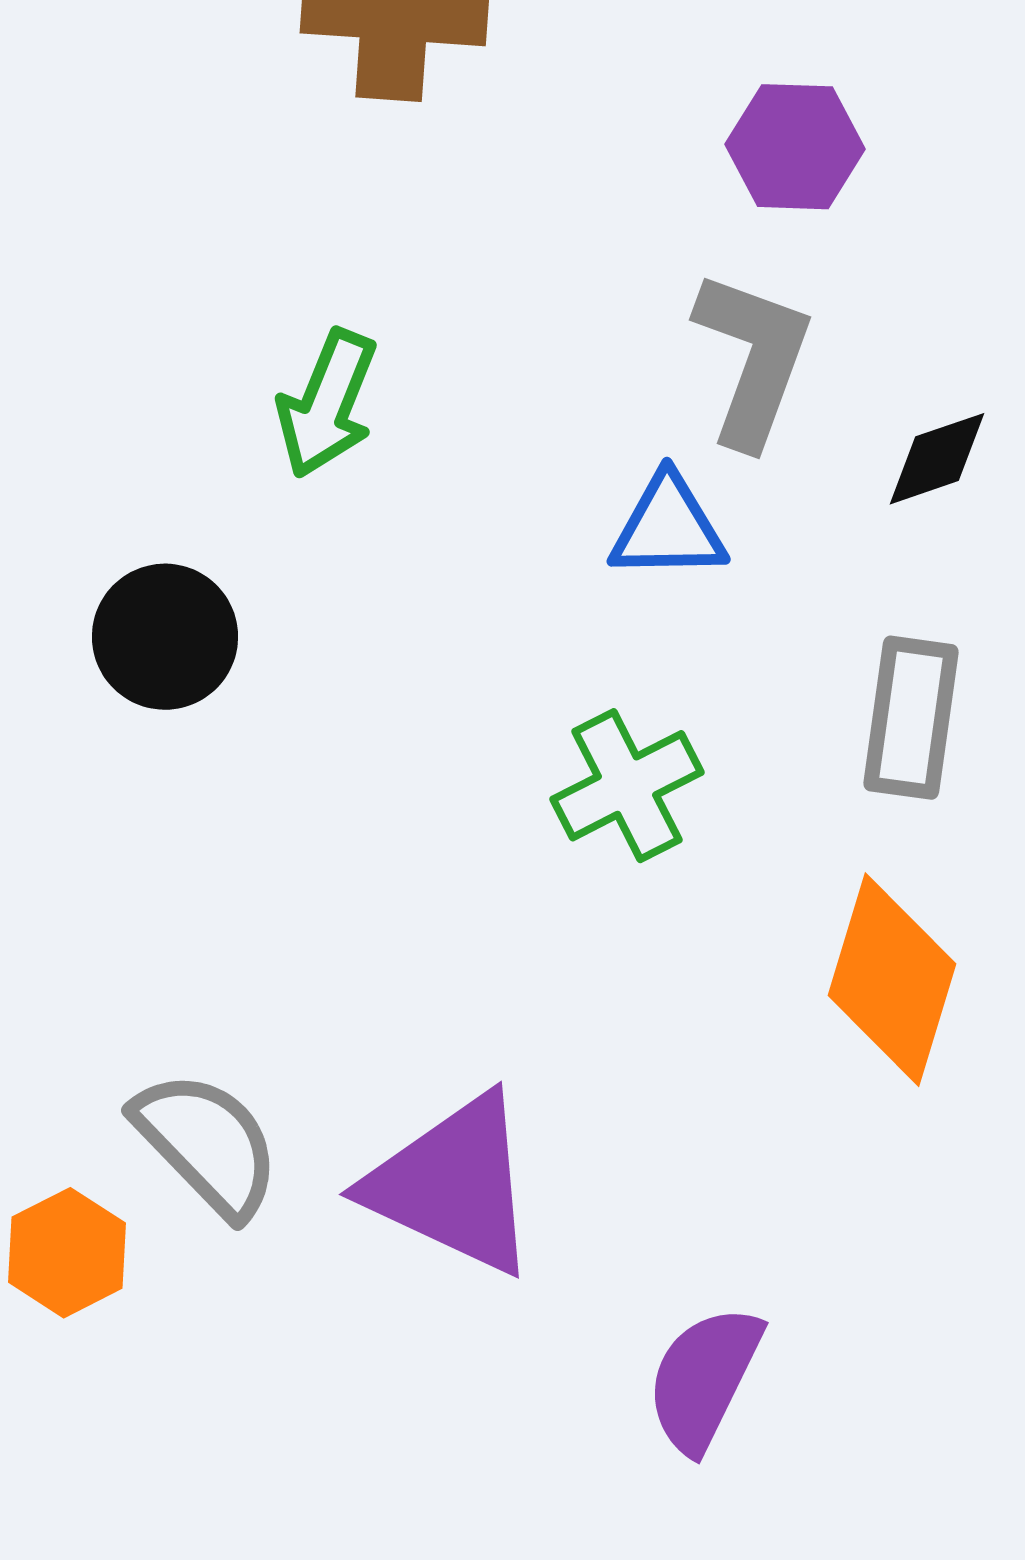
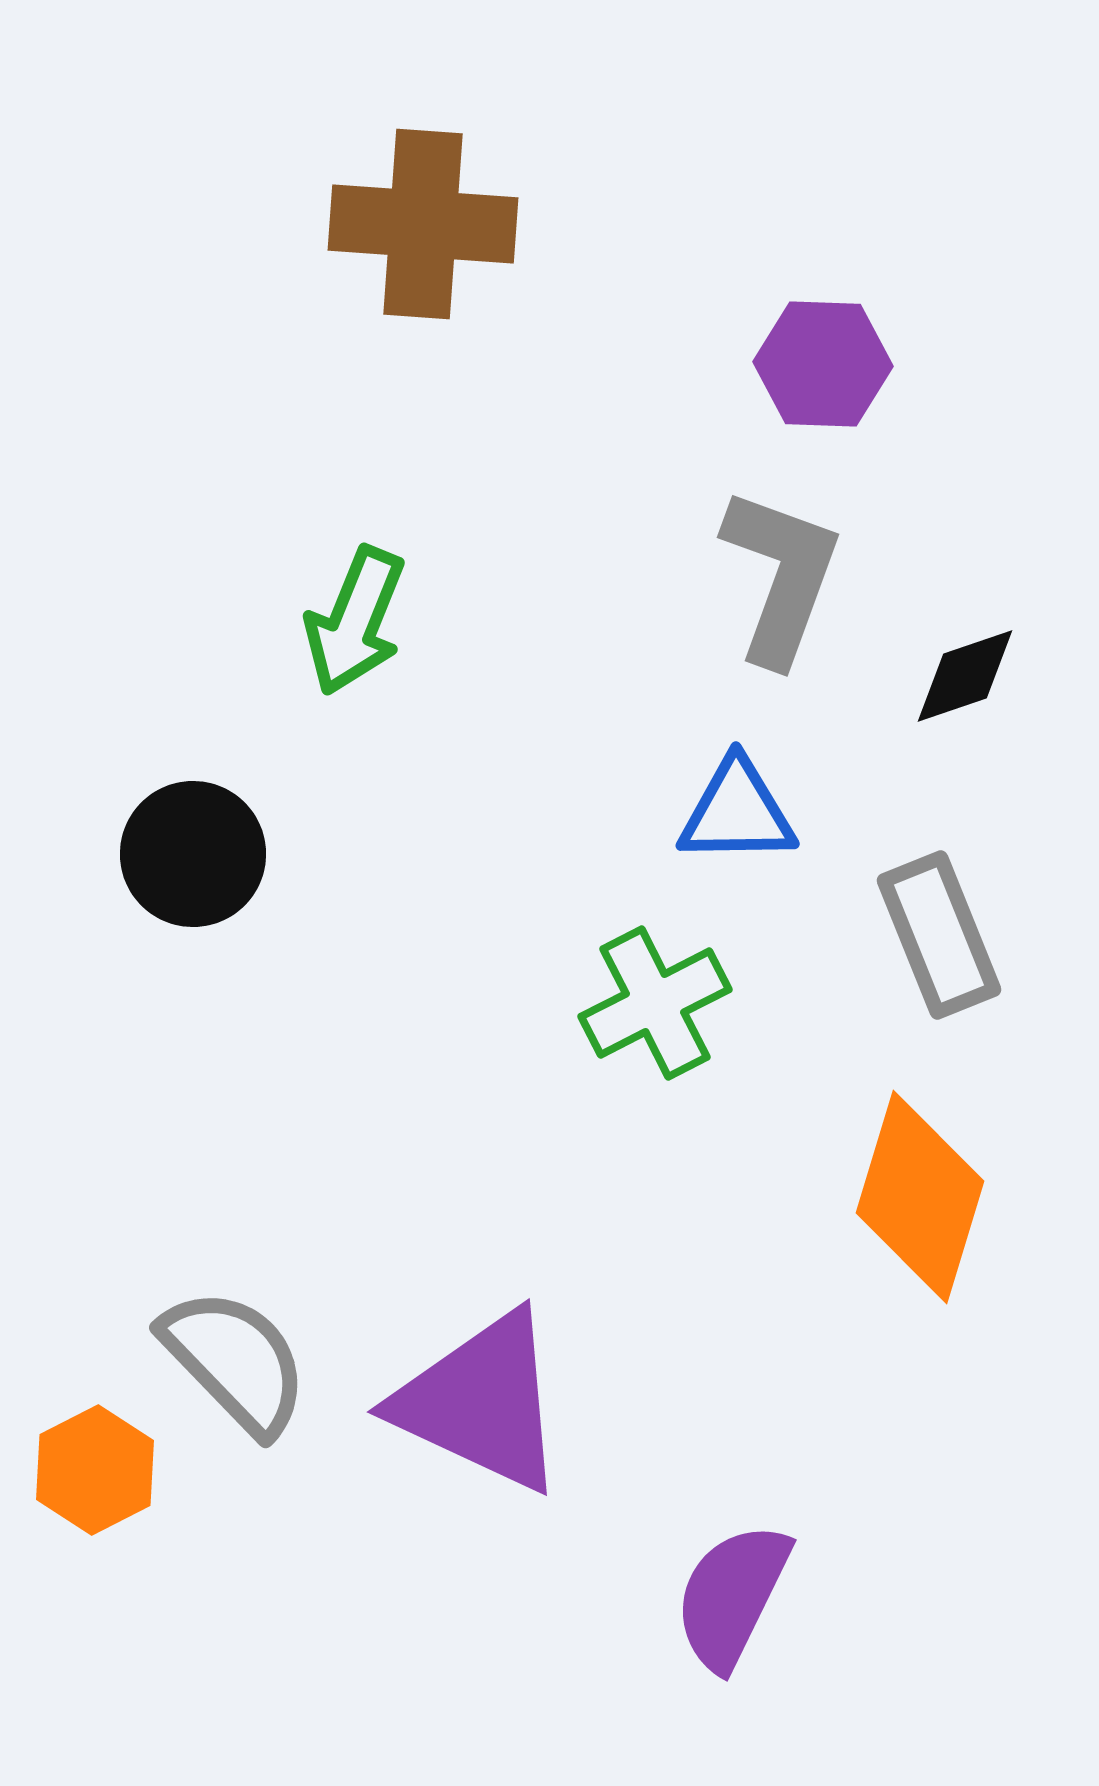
blue triangle: (668, 528) -> (737, 812), moved
gray rectangle: (911, 718) -> (939, 935), turned -30

